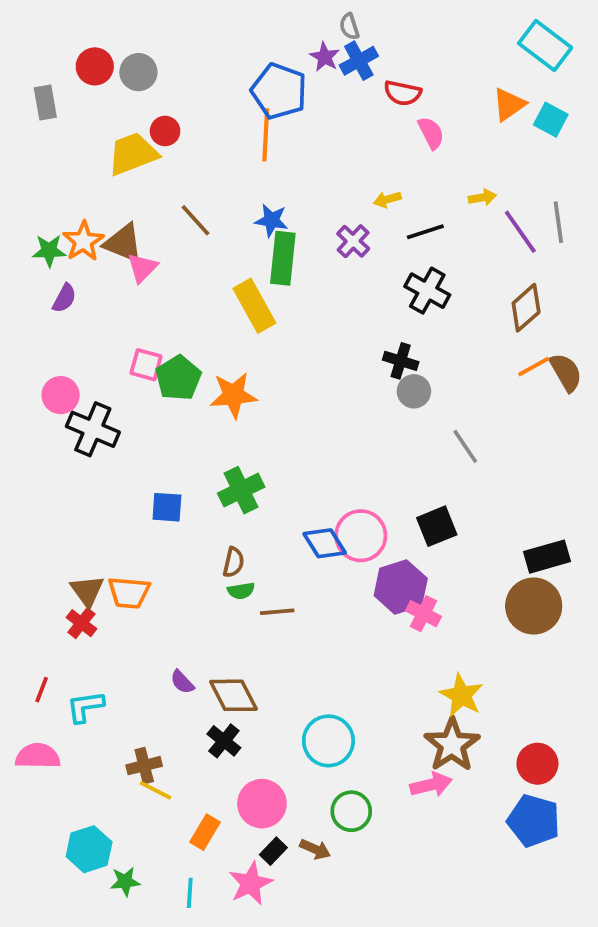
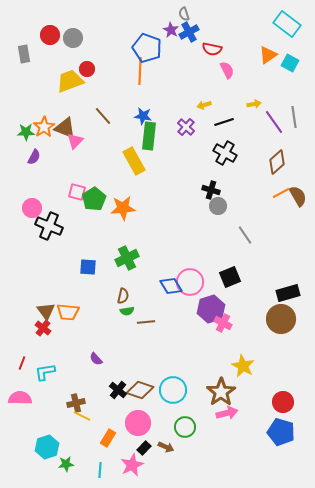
brown diamond: (233, 695) -> (140, 390), moved, turned -44
brown star: (452, 745) -> (221, 392), moved

